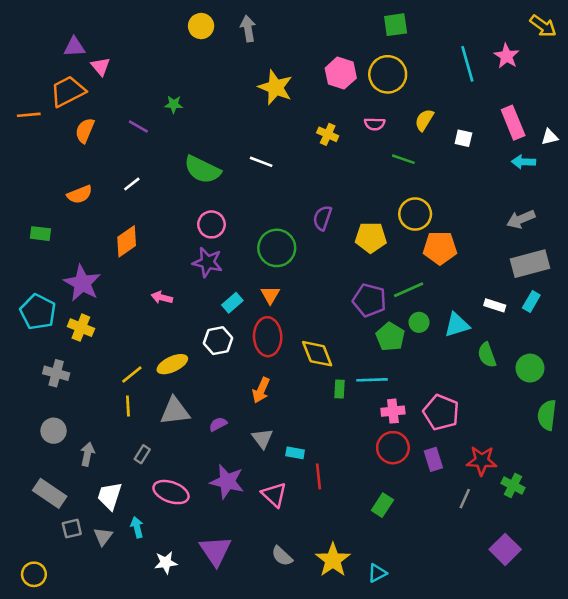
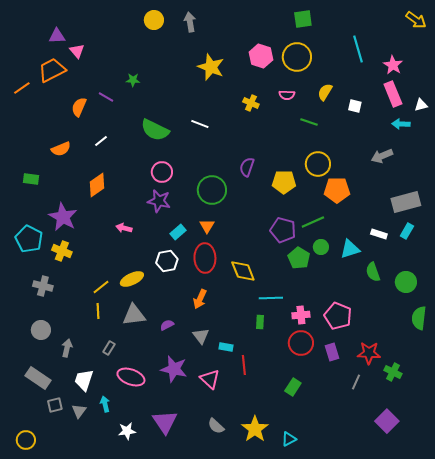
pink star: (506, 56) -> (393, 65), moved
orange line: (29, 115) -> (22, 88), turned -30
orange semicircle: (85, 130) -> (79, 107), moved
gray arrow: (521, 219) -> (382, 156), moved
cyan line: (372, 380) -> (271, 298), moved
green rectangle: (339, 389) -> (260, 322), moved

